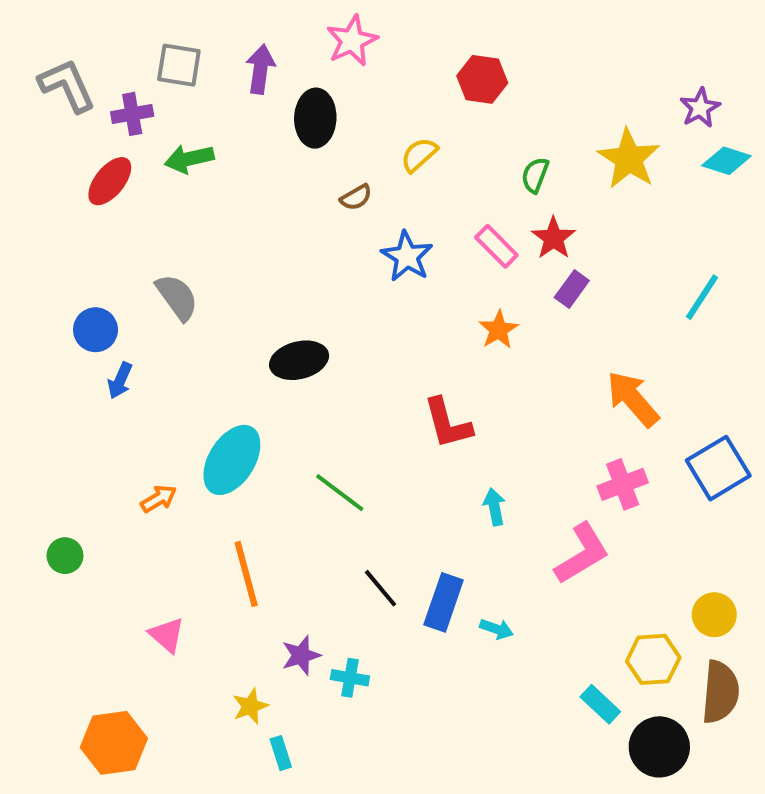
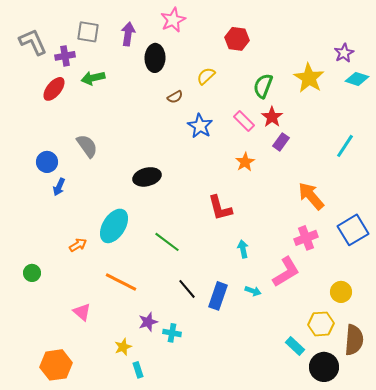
green semicircle: (535, 175) -> (263, 86), size x1.4
orange line: (246, 574) -> (121, 282), turned -48
yellow circle: (714, 615) -> (341, 292), moved
cyan arrow: (496, 629) -> (253, 291), moved

